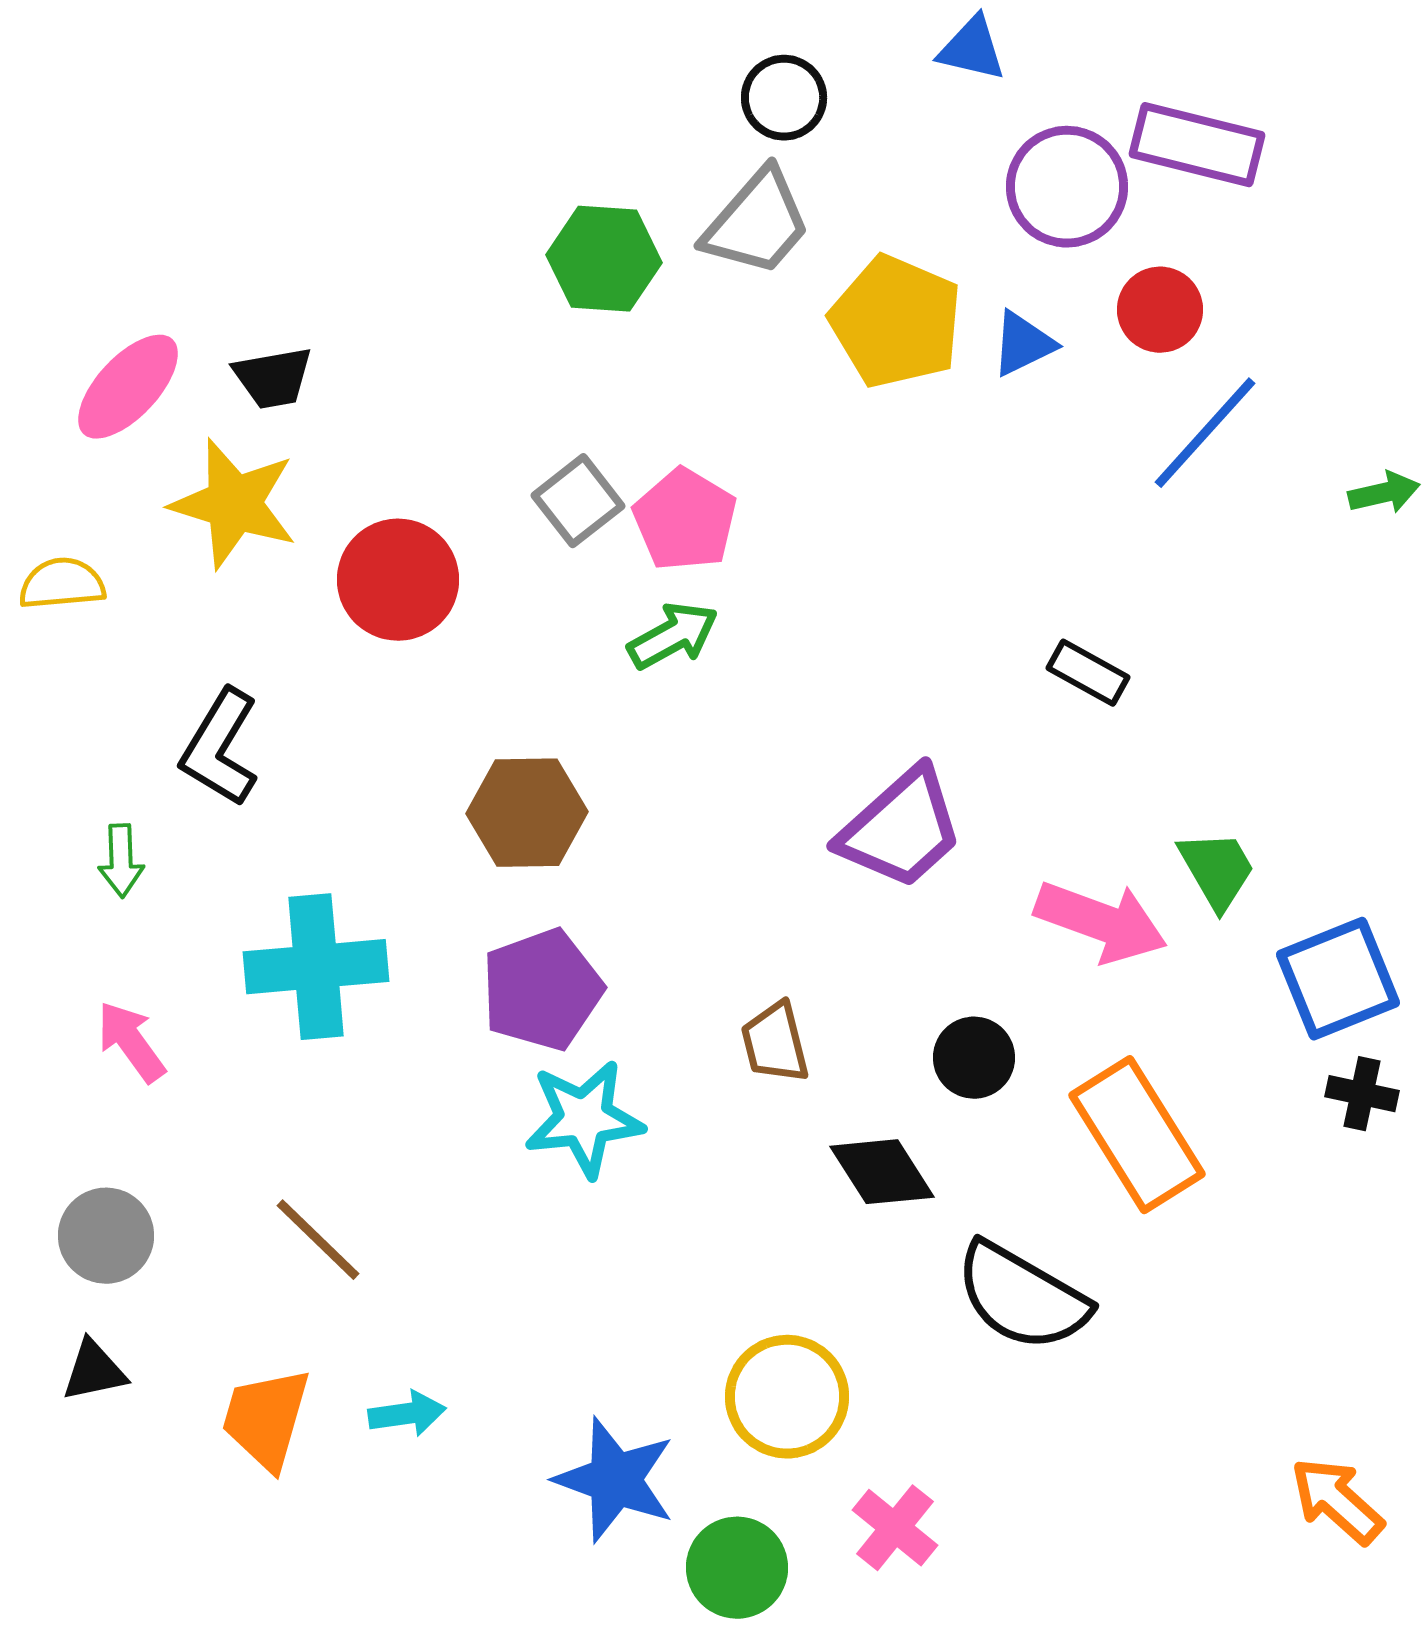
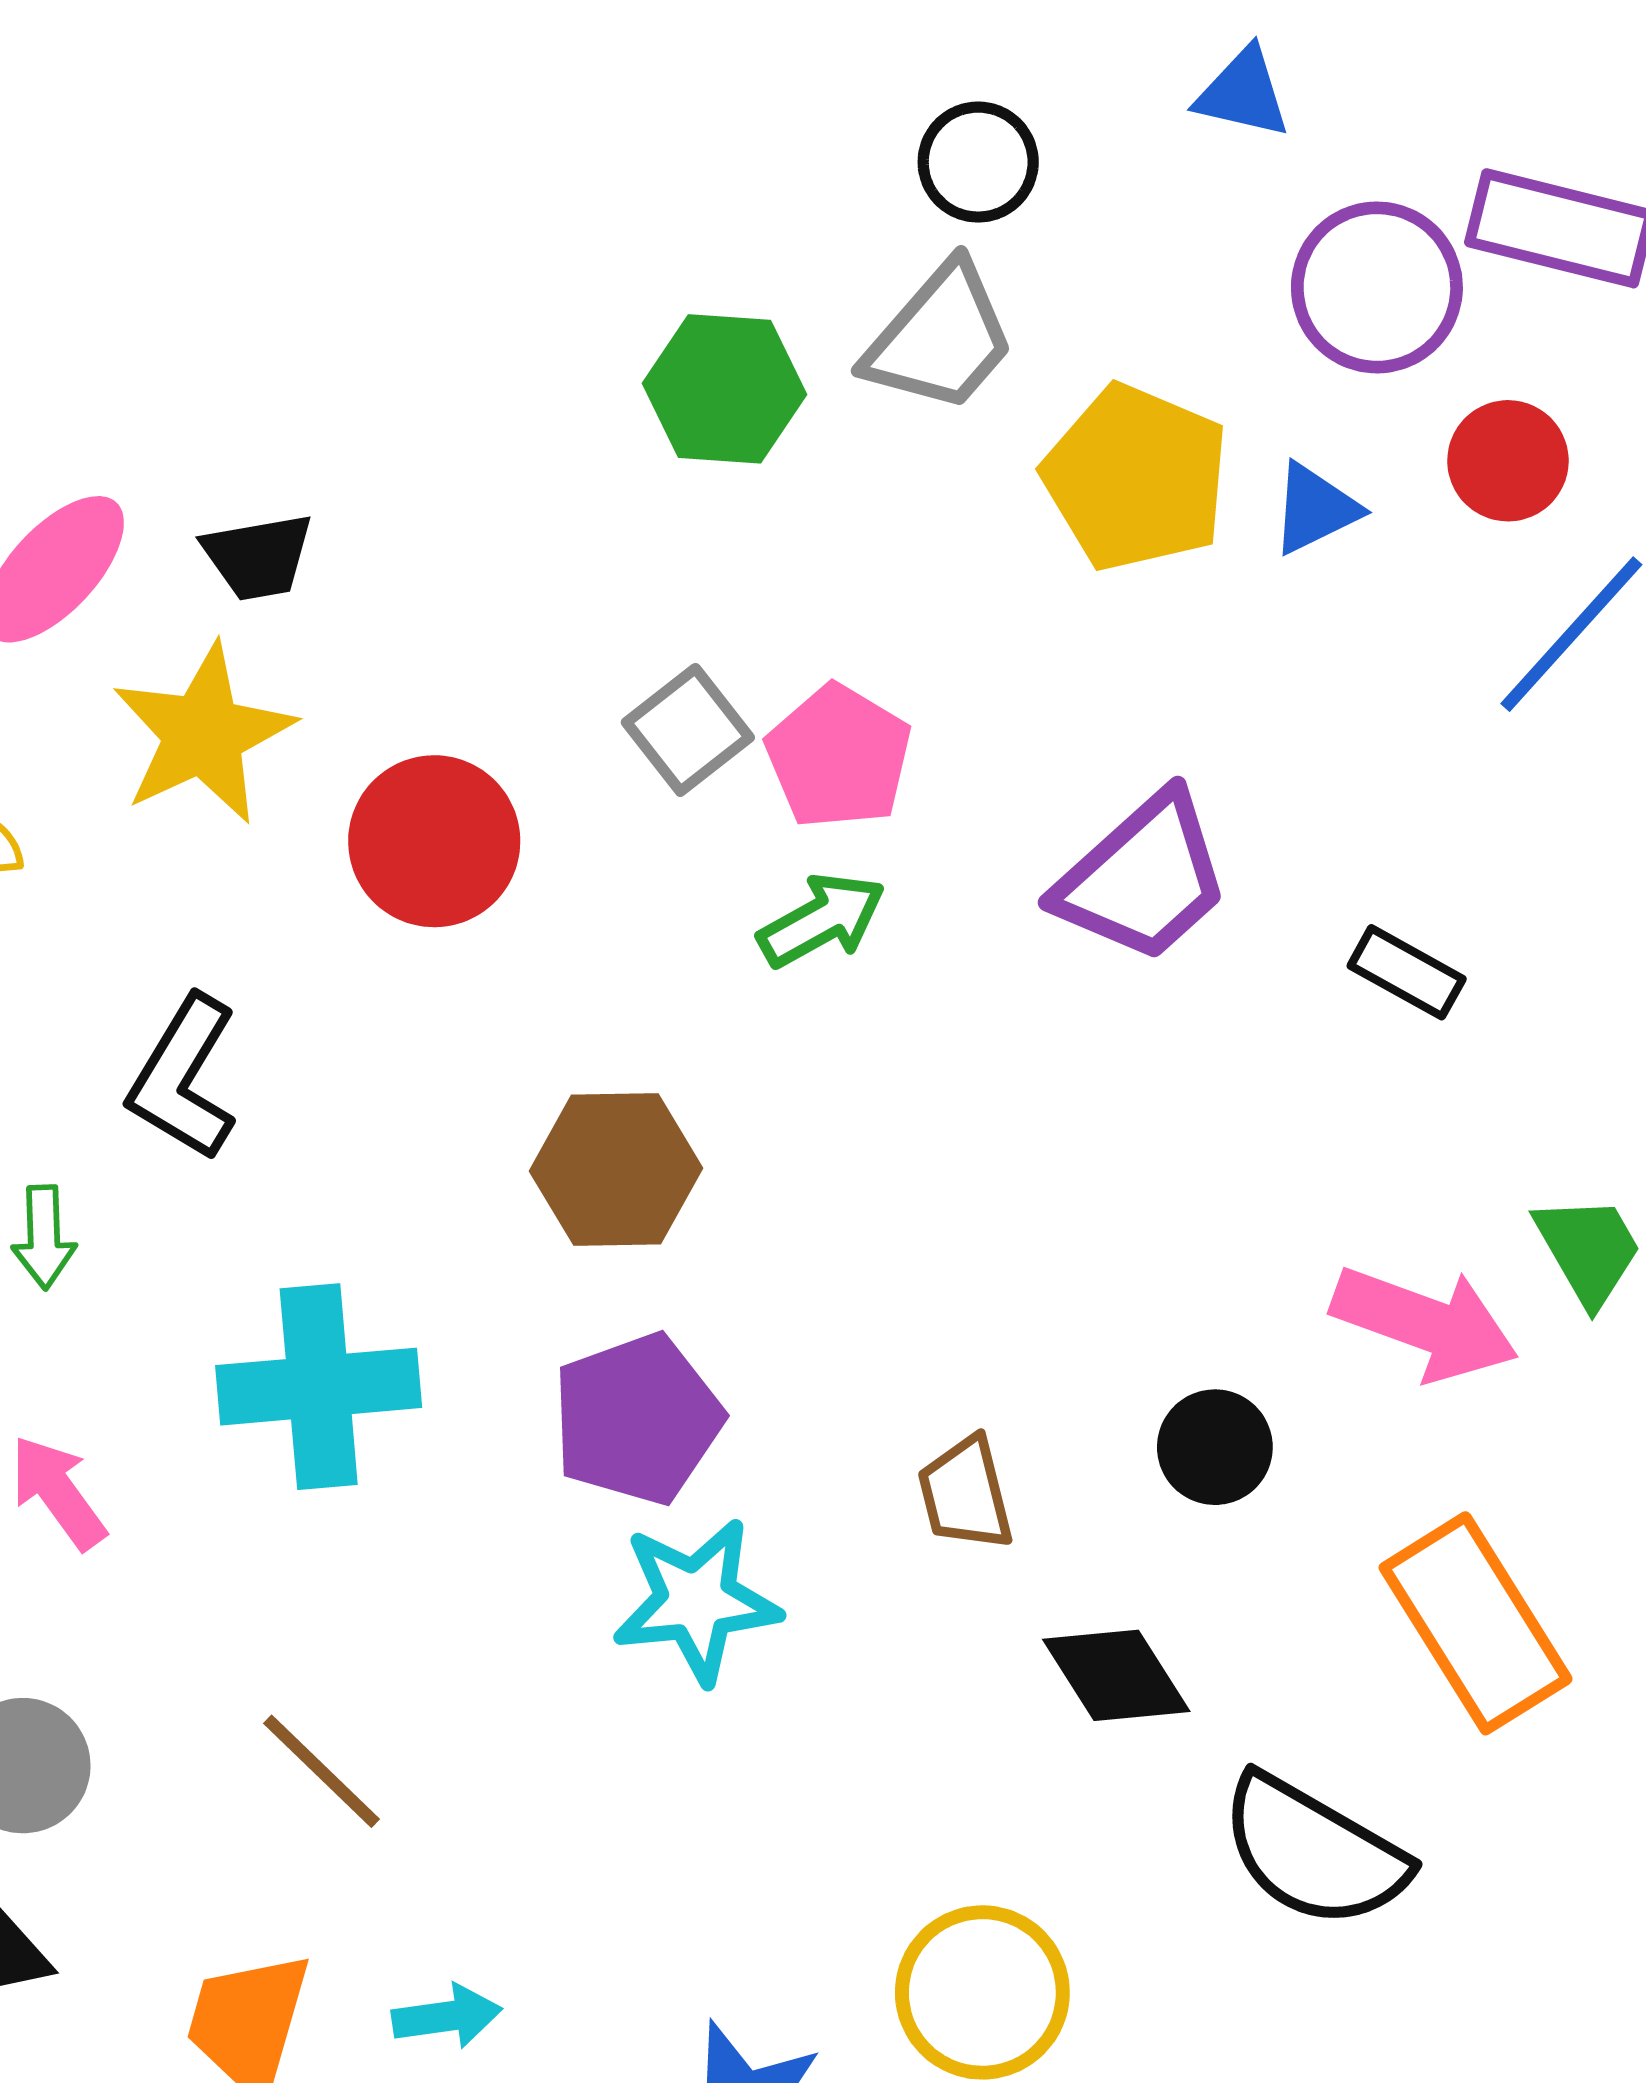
yellow star: (234, 504) -> (203, 734), turned 30
purple trapezoid: (901, 829) -> (1143, 878), moved
black circle: (974, 1058) -> (1215, 1447), moved

